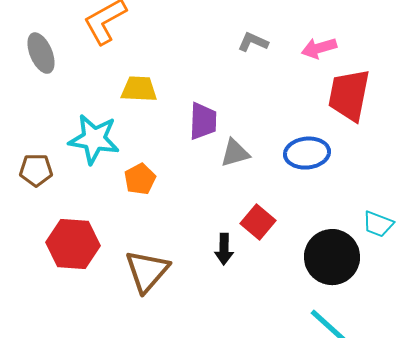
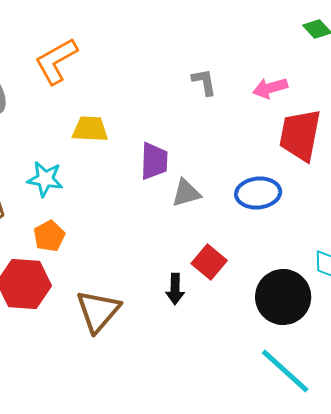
gray L-shape: (253, 42) -> (204, 82), turned 56
cyan star: (94, 139) -> (45, 179), size x0.7
orange pentagon: (140, 179) -> (49, 236), moved

